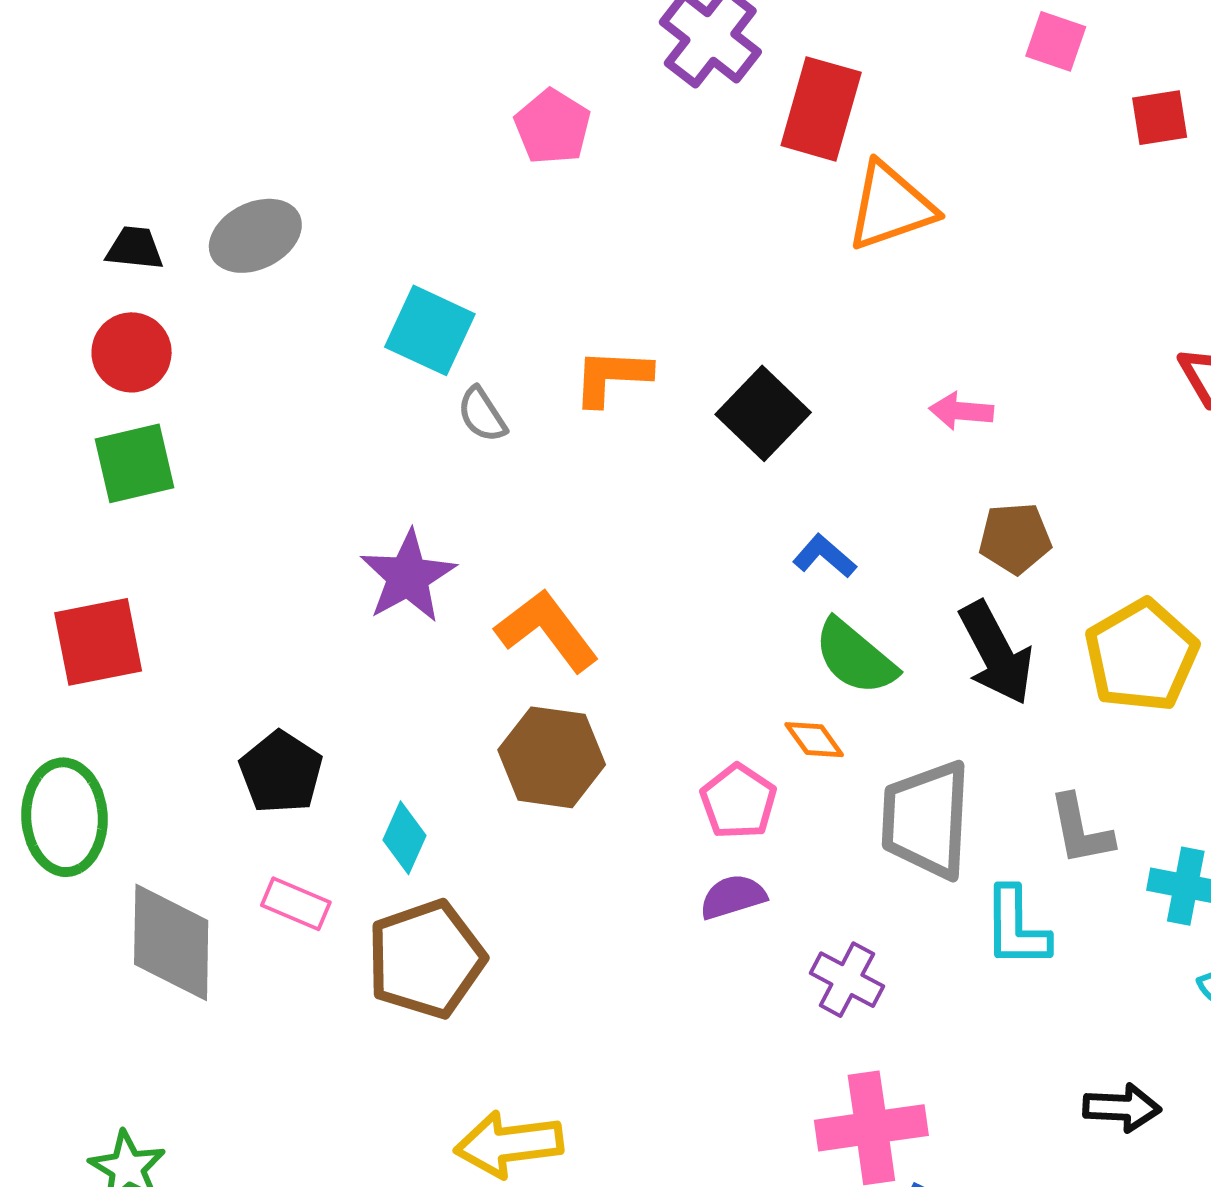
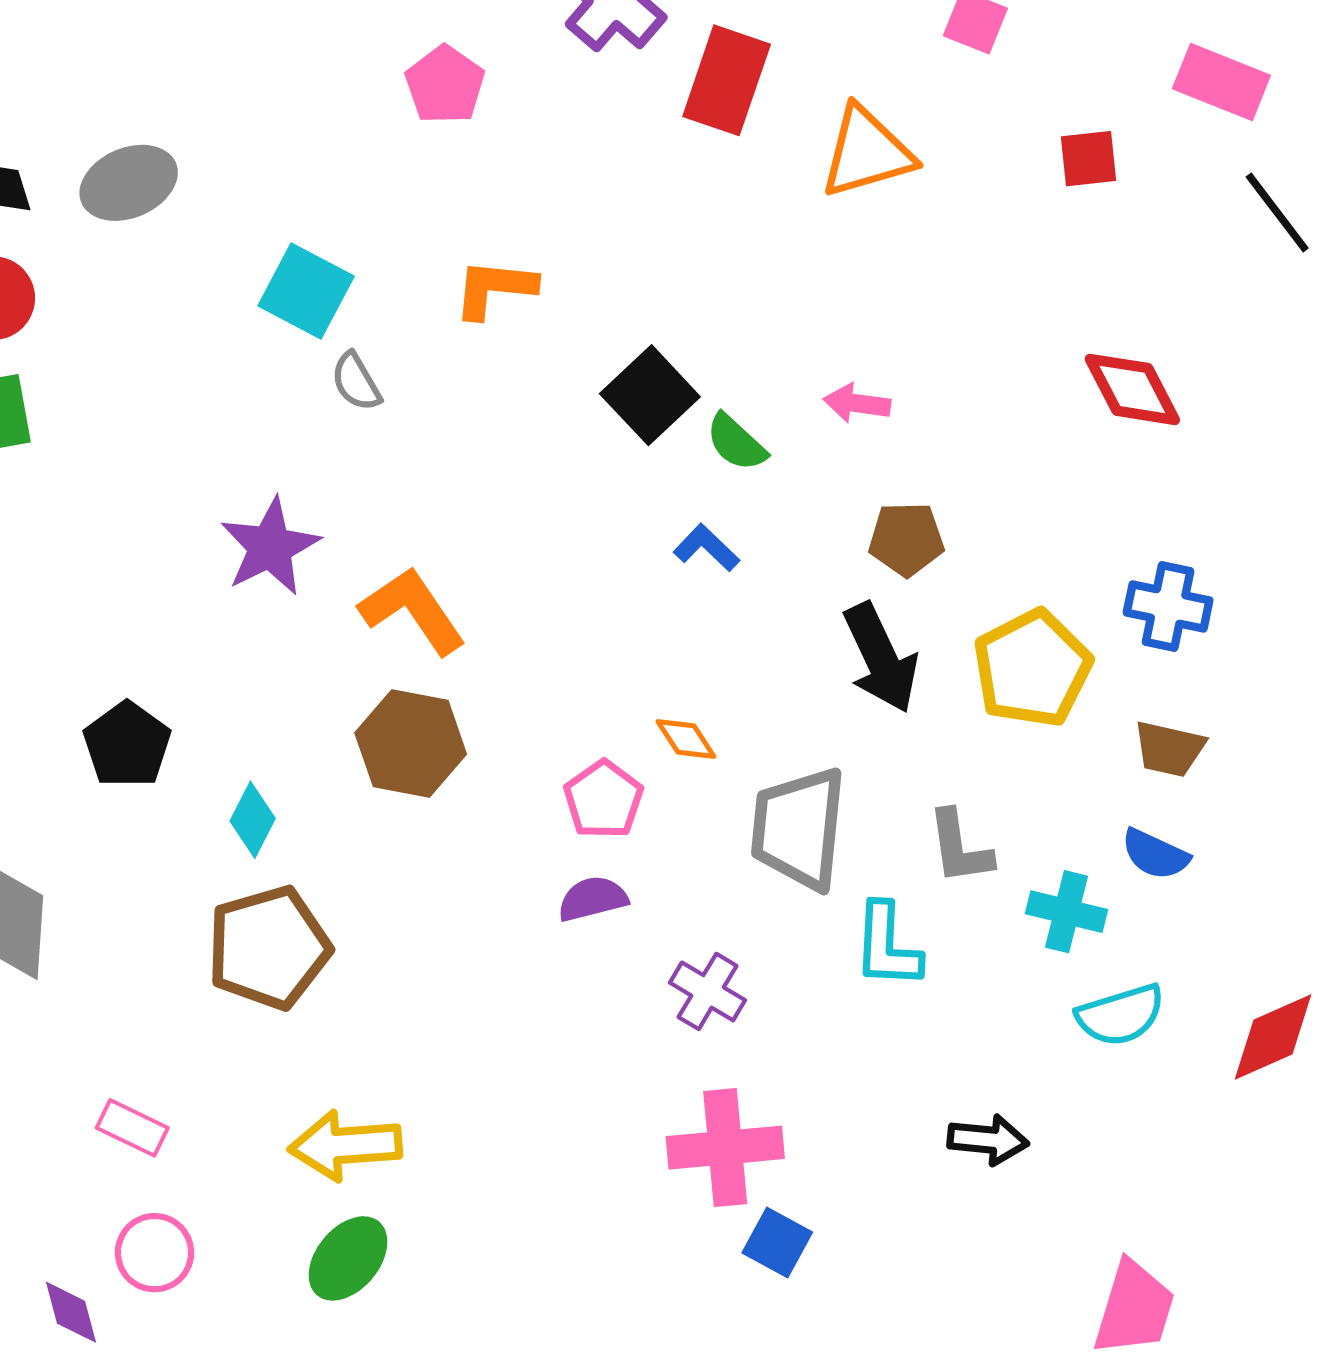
red square: (1160, 118) -> (1089, 159), moved
orange triangle: (891, 207) -> (867, 152), moved
orange L-shape: (612, 377) -> (494, 288), moved
green semicircle: (855, 657) -> (736, 442), moved, size x0.7
pink rectangle: (296, 904) -> (132, 1128), moved

